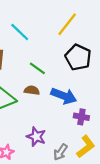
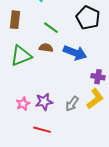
purple cross: (81, 117) -> (98, 77), moved
purple star: (36, 137) -> (44, 102), moved, turned -30

